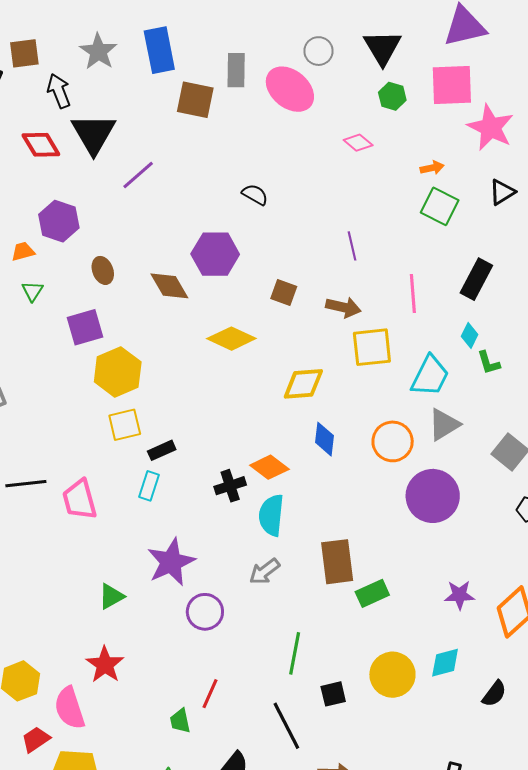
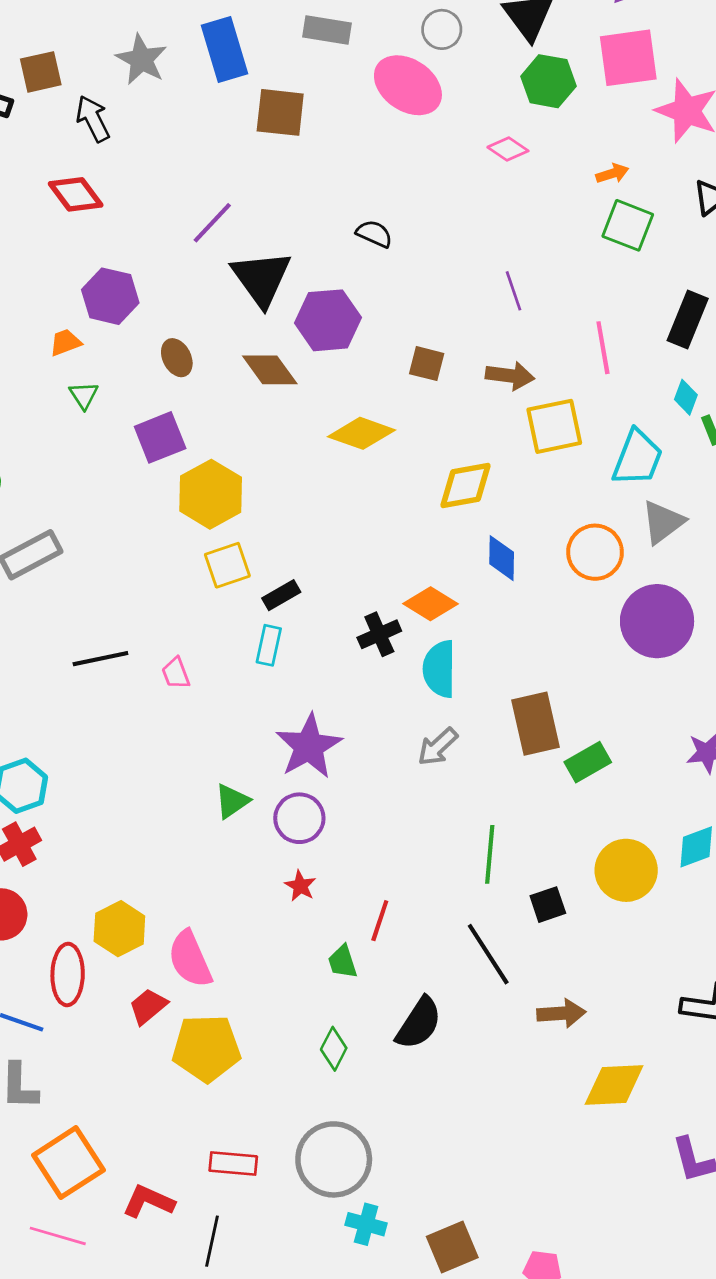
gray rectangle: (236, 70) -> (327, 30), moved, turned -76
green hexagon: (392, 96) -> (548, 81), size x1.4
black triangle: (94, 134) -> (261, 278), moved
pink trapezoid: (80, 500) -> (176, 673), size x0.6
purple circle: (205, 612) -> (299, 818), moved
red star: (105, 665) -> (300, 886), moved, size x0.6

